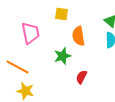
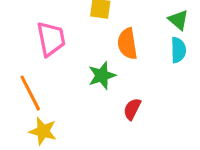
orange line: (17, 67) -> (30, 93), turned 35

